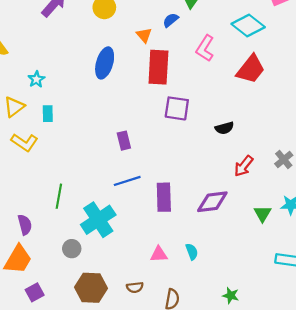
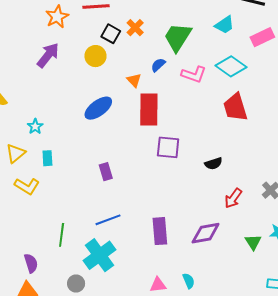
pink L-shape: (205, 48) -> (194, 74), moved, turned -100
blue ellipse: (105, 63) -> (98, 108), turned 40
red trapezoid: (251, 69) -> (235, 107), turned 128
purple rectangle: (124, 141) -> (106, 172), moved
blue line: (127, 181) -> (108, 220), moved

